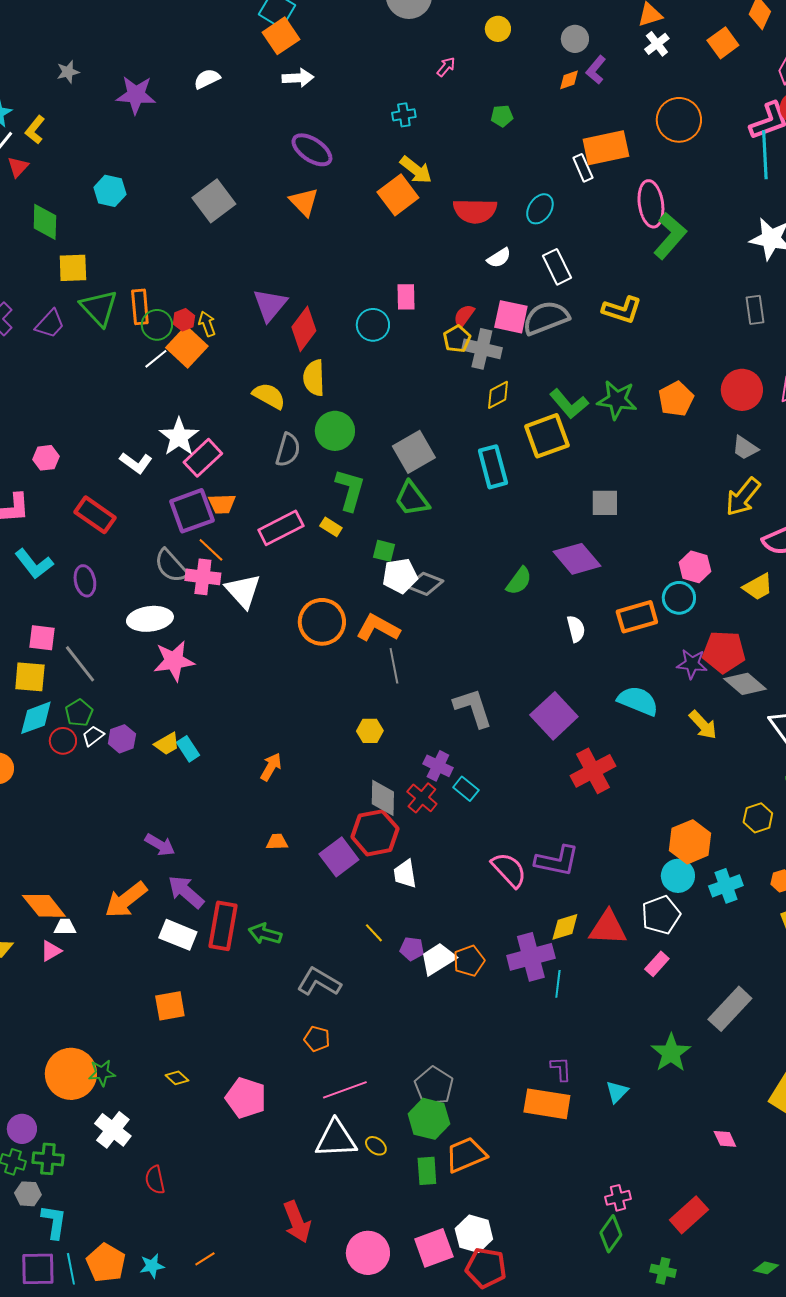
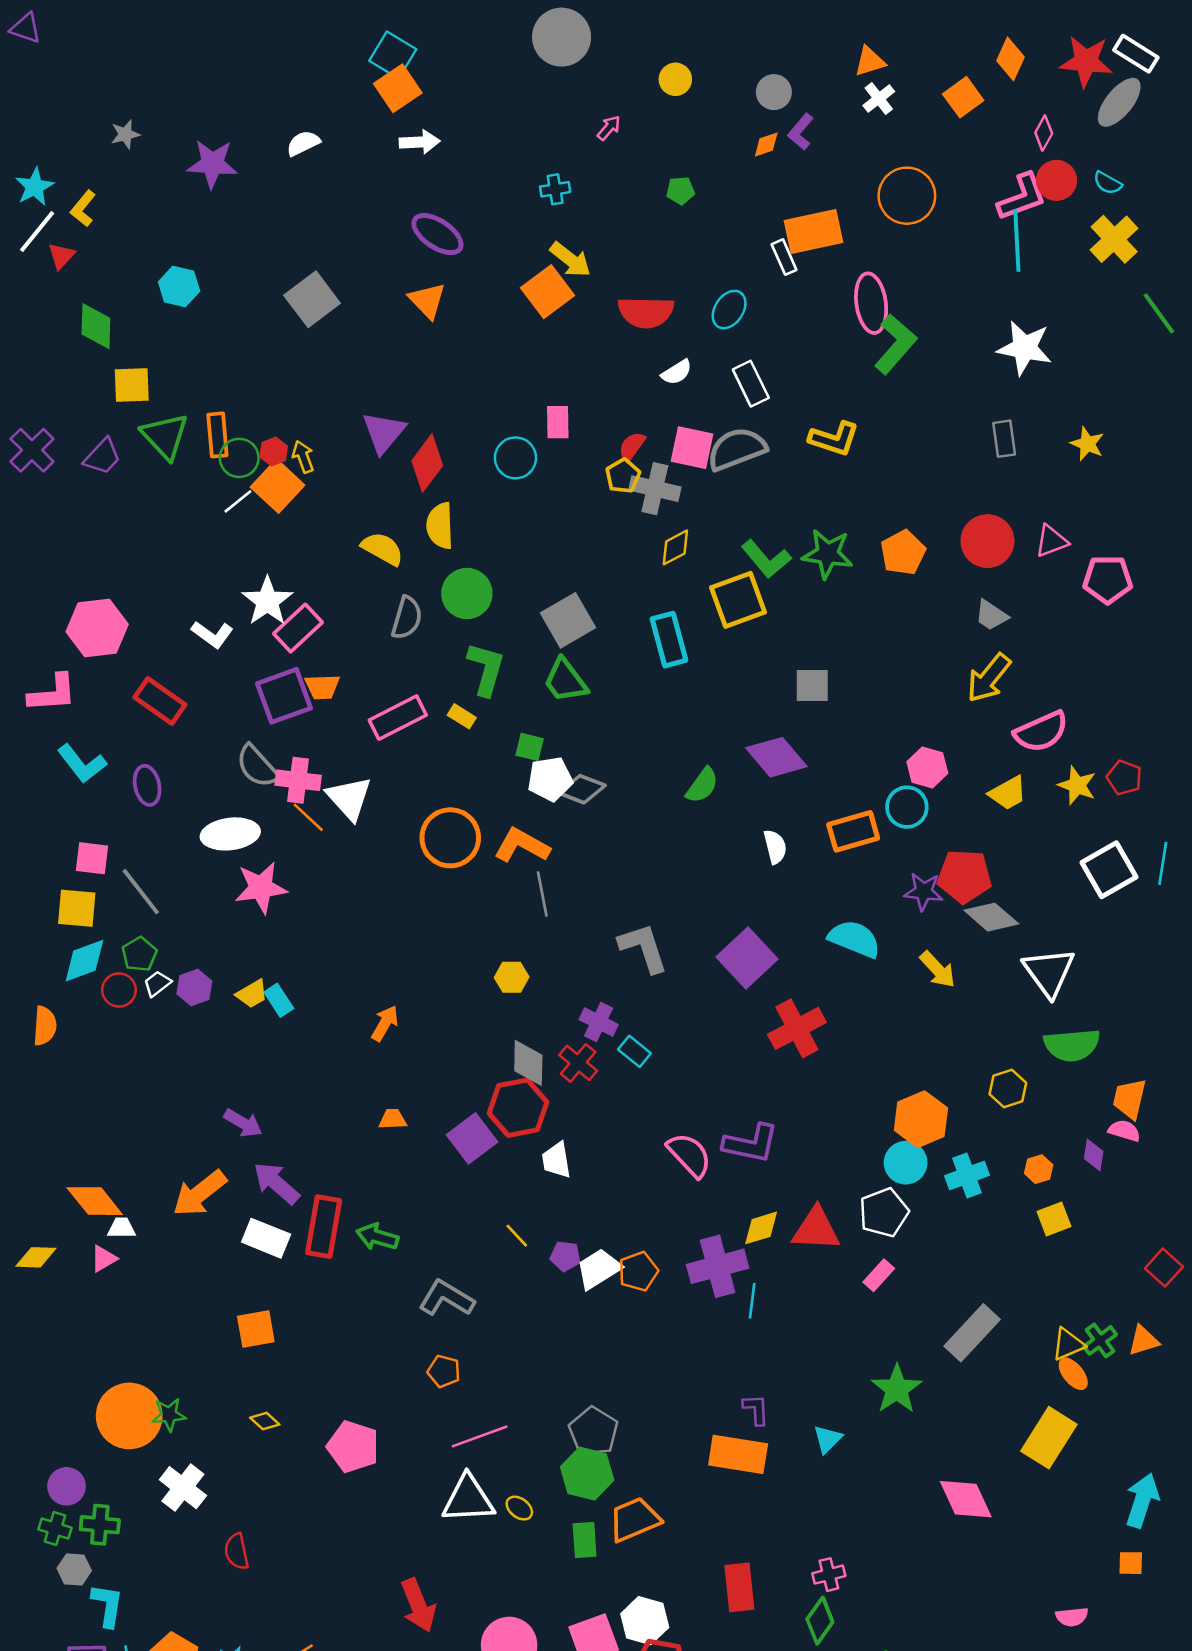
pink hexagon: (46, 458) -> (97, 628), size x1.8
orange line: (211, 550) -> (308, 817), moved
pink diamond: (725, 1139) -> (966, 1499), size x1.8
red rectangle: (689, 1215) -> (739, 1587), moved, turned -54

